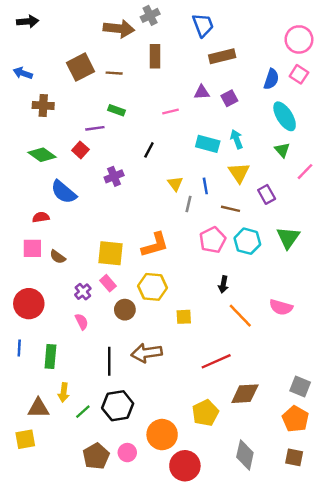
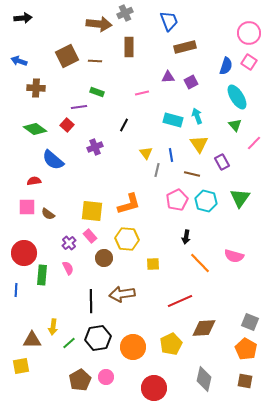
green rectangle: (50, 356) -> (42, 275), moved
orange circle: (162, 435) -> (133, 347), moved

